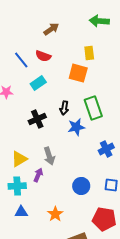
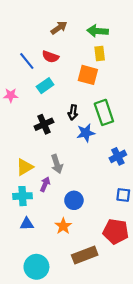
green arrow: (99, 21) -> (98, 31), moved
blue circle: (81, 186) -> (74, 200), moved

